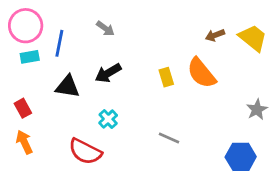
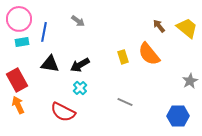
brown arrow: (215, 35) -> (159, 26), turned 72
black arrow: (108, 73) -> (80, 65), moved
red rectangle: (23, 108) -> (17, 80), size x1.6

